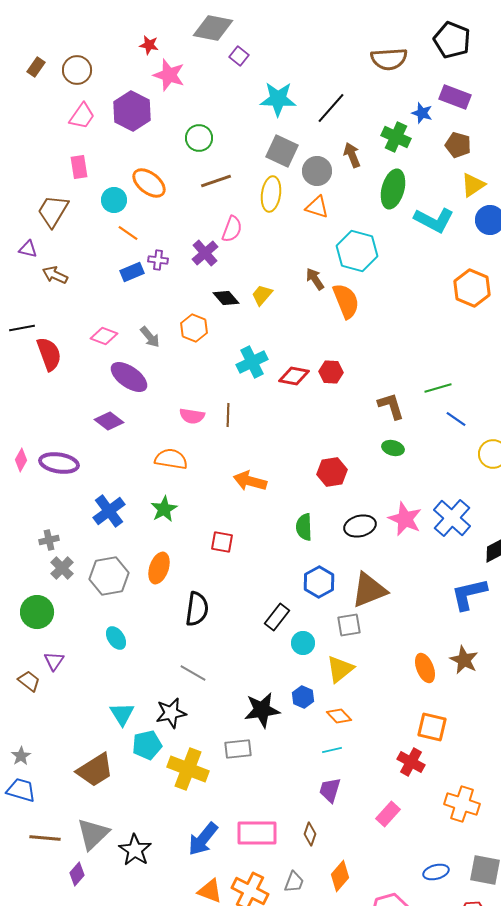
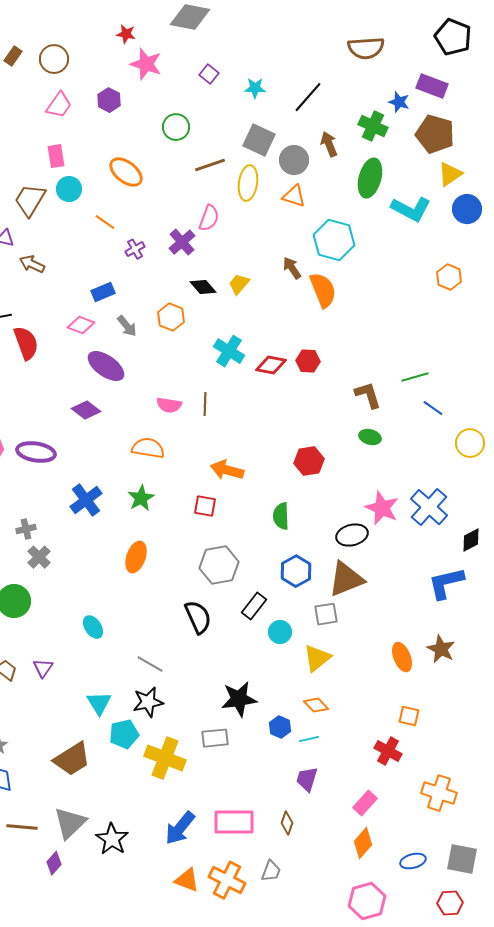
black pentagon: (452, 40) -> (453, 37), moved
purple square: (239, 56) -> (209, 74), moved
cyan star: (278, 99) -> (255, 88), size x0.6
purple hexagon: (132, 111) -> (109, 100), size x0.6
brown pentagon: (458, 145) -> (435, 134), size x1.5
brown line: (216, 181) -> (210, 165), moved
cyan circle: (114, 200) -> (69, 189), moved
purple cross: (158, 260) -> (135, 249), turned -36
blue rectangle: (132, 272) -> (103, 292), moved
orange hexagon: (472, 288) -> (449, 277), size x0.7
cyan cross: (252, 362) -> (229, 351), turned -32
black ellipse: (360, 526) -> (352, 535), moved
red square: (222, 542) -> (205, 506), moved
gray hexagon: (109, 576) -> (219, 565), moved
black semicircle: (197, 609) -> (198, 617), moved, turned -32
purple triangle: (54, 661) -> (43, 668), moved
gray line: (193, 673) -> (150, 664), moved
blue hexagon: (303, 697) -> (280, 727), moved
orange square: (432, 727) -> (409, 716), size x0.7
orange diamond: (340, 876) -> (363, 843), moved

